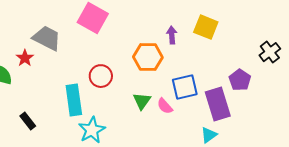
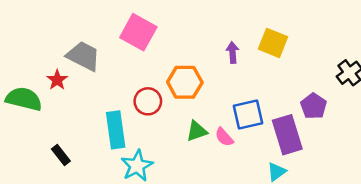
orange hexagon: (148, 57) -> (185, 82), moved
green triangle: (142, 101) -> (197, 131), turned 36

